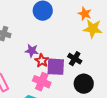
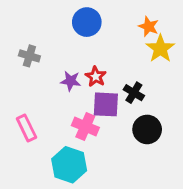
yellow star: (93, 29) -> (160, 49), turned 30
red star: (42, 61) -> (96, 76), moved

